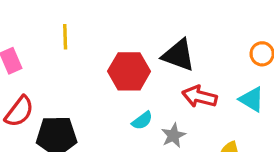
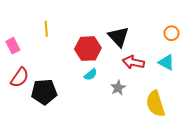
black triangle: (178, 55) -> (119, 37), turned 30
cyan semicircle: (142, 121) -> (91, 75), moved

